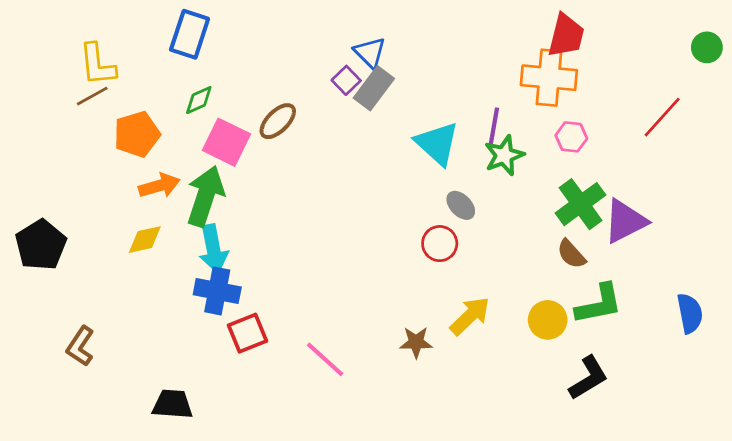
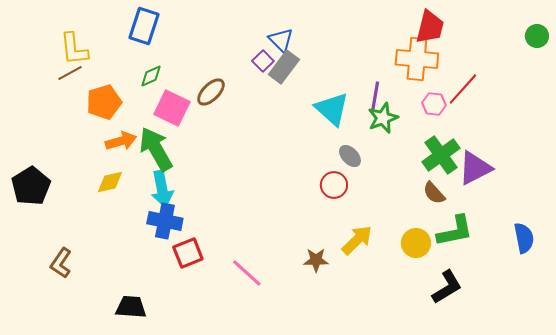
red line: (662, 117) -> (463, 89), moved
green arrow: (205, 196) -> (156, 149), turned -48

